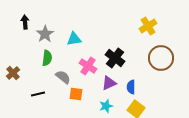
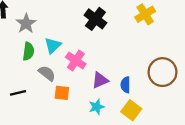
cyan triangle: (74, 39) -> (53, 45), moved, turned -35
black cross: (115, 58) -> (95, 19), moved
brown circle: (161, 58) -> (162, 72), moved

